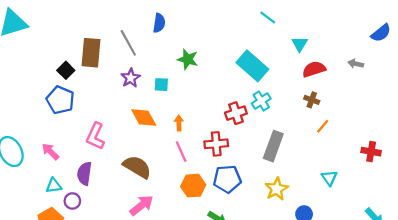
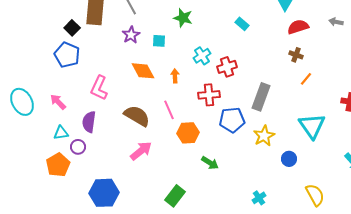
cyan rectangle: (252, 66) -> (242, 24), size x0.5
cyan cross: (261, 101) -> (202, 56), moved
pink line: (181, 152) -> (169, 110), moved
cyan triangle: (329, 178) -> (312, 126), size x1.8
blue pentagon: (227, 179) -> (232, 120), moved

